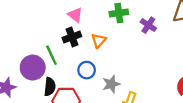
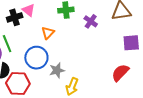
black cross: (72, 37) -> (15, 17), moved
blue circle: (87, 70) -> (36, 58), size x1.5

